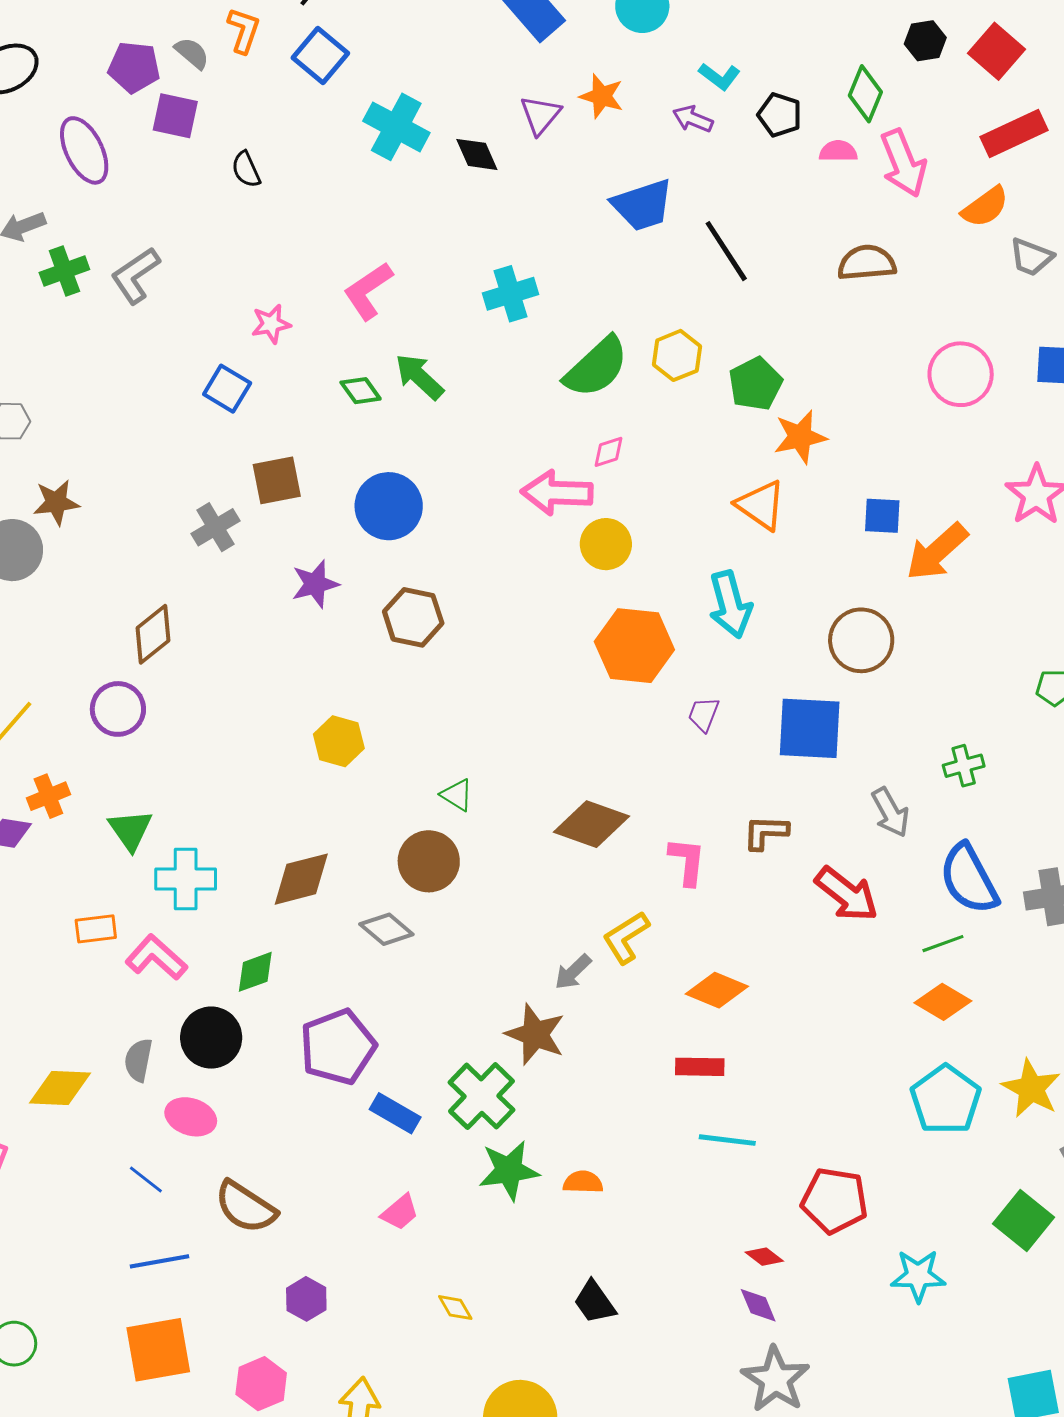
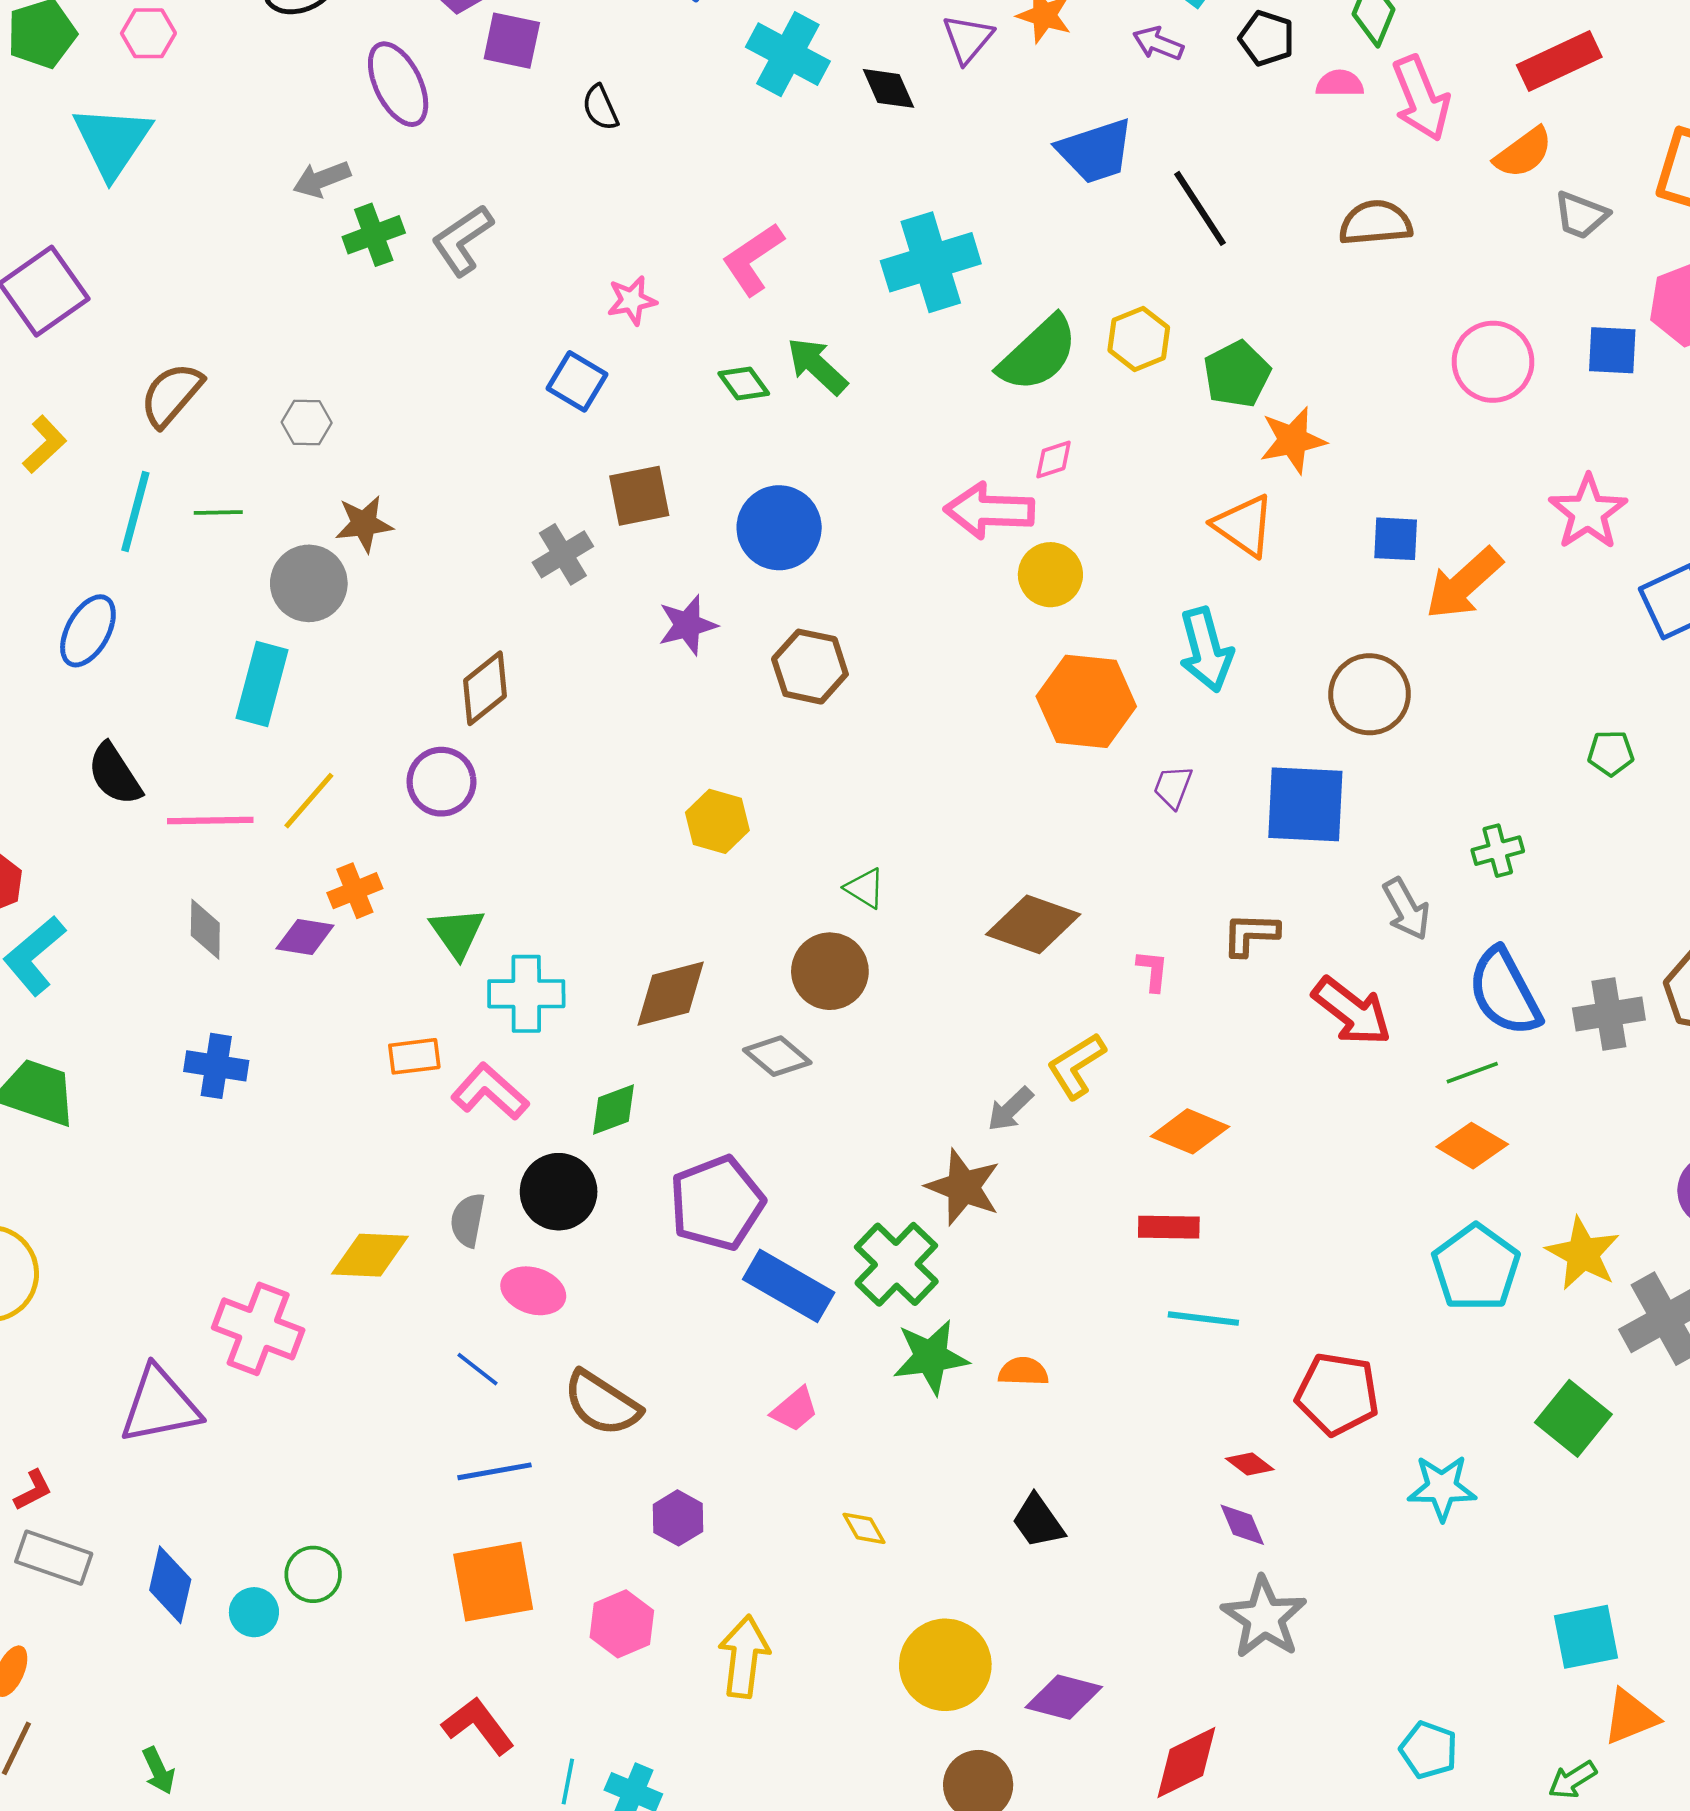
cyan cross: (511, 294) -> (931, 262), size x1.4
pink L-shape: (687, 861) -> (1153, 971), size x0.7
blue rectangle: (395, 1113) -> (789, 1286), size x1.4

